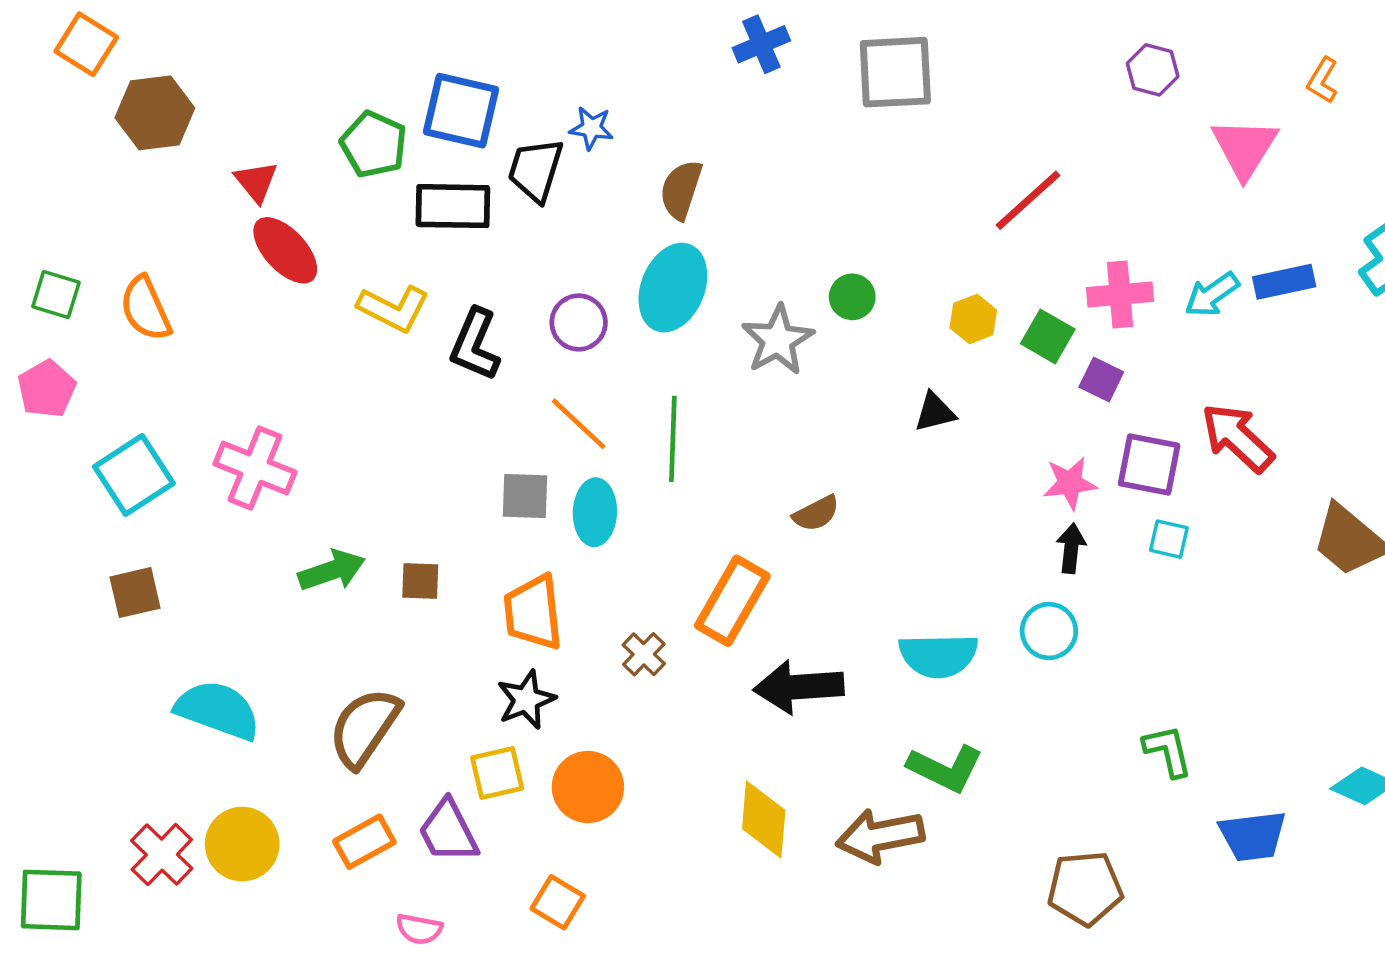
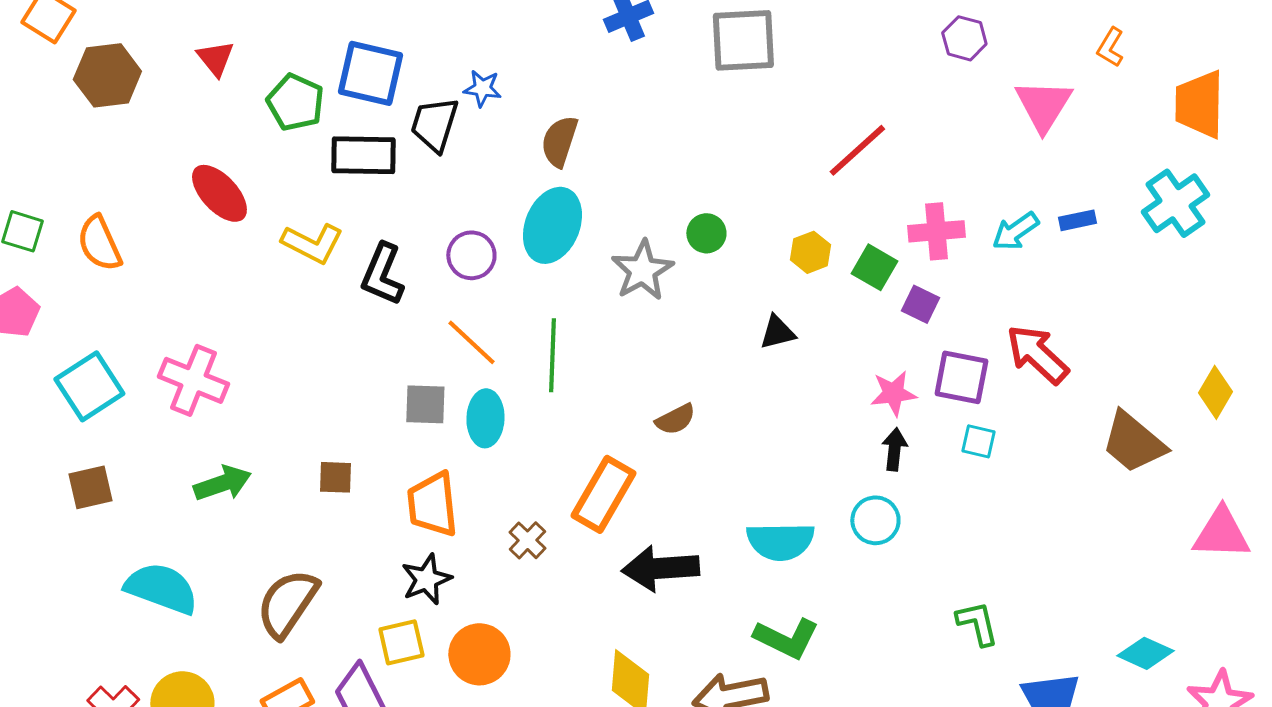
red triangle: (256, 182) -> (215, 58), moved
blue rectangle: (1284, 282) -> (1077, 220), size x0.7
green arrow: (332, 570) -> (222, 483), moved

